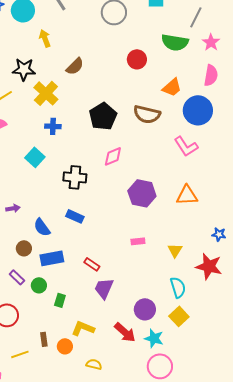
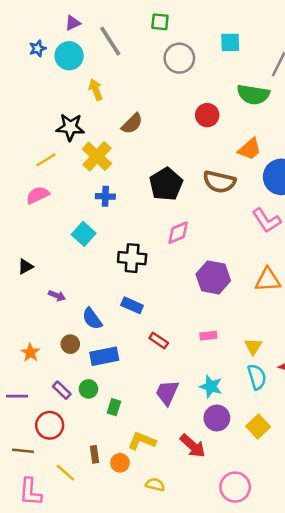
purple arrow: (13, 208) -> (57, 296), turned 32
red rectangle: (92, 264) -> (159, 340), moved
purple rectangle: (17, 277) -> (62, 390), moved
cyan semicircle: (178, 287) -> (257, 377), moved
cyan star: (154, 338) -> (211, 387), moved
yellow line: (20, 354) -> (65, 473), turned 60

